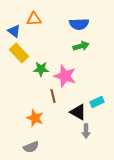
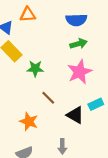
pink star: (65, 76) -> (80, 72), moved, turned 30
brown line: (53, 96) -> (48, 98), turned -32
gray arrow: (86, 131) -> (62, 146), moved

